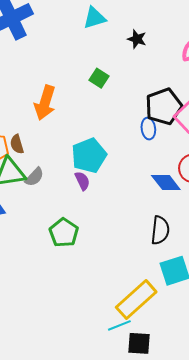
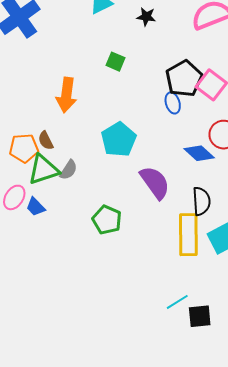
purple semicircle: (82, 181) -> (155, 182), moved, size x1.8
yellow rectangle: (136, 300) -> (188, 235), moved, turned -39

